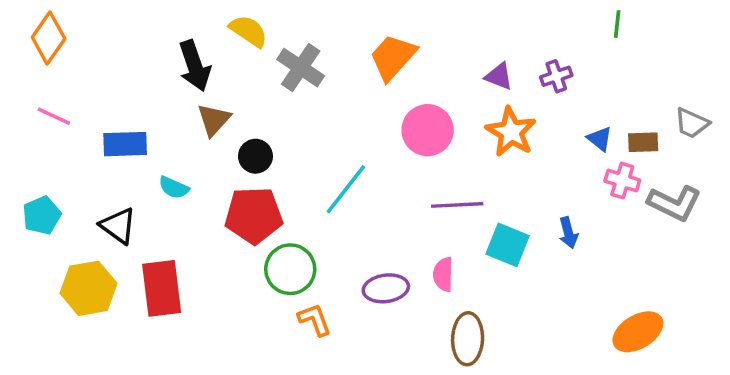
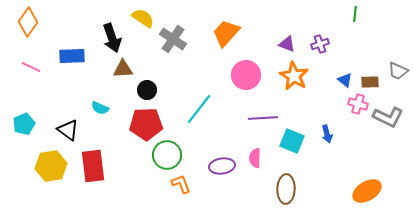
brown triangle: (214, 120) -> (123, 69), turned 45
blue rectangle: (125, 144) -> (72, 56), moved
brown ellipse: (468, 339) -> (286, 189), moved

